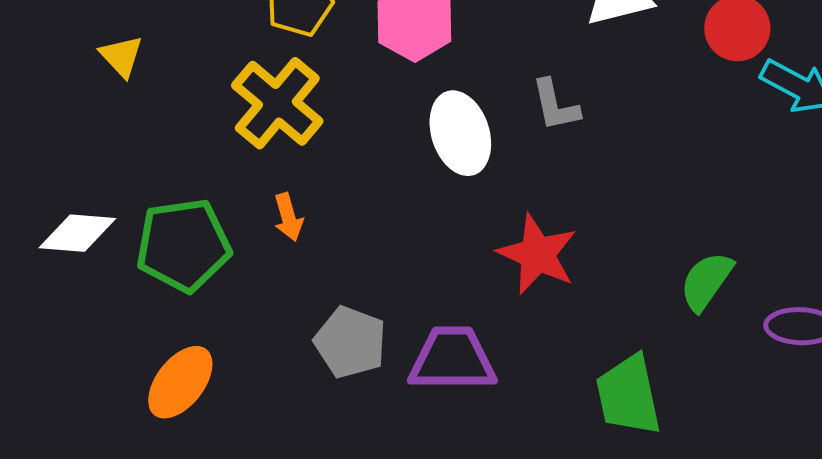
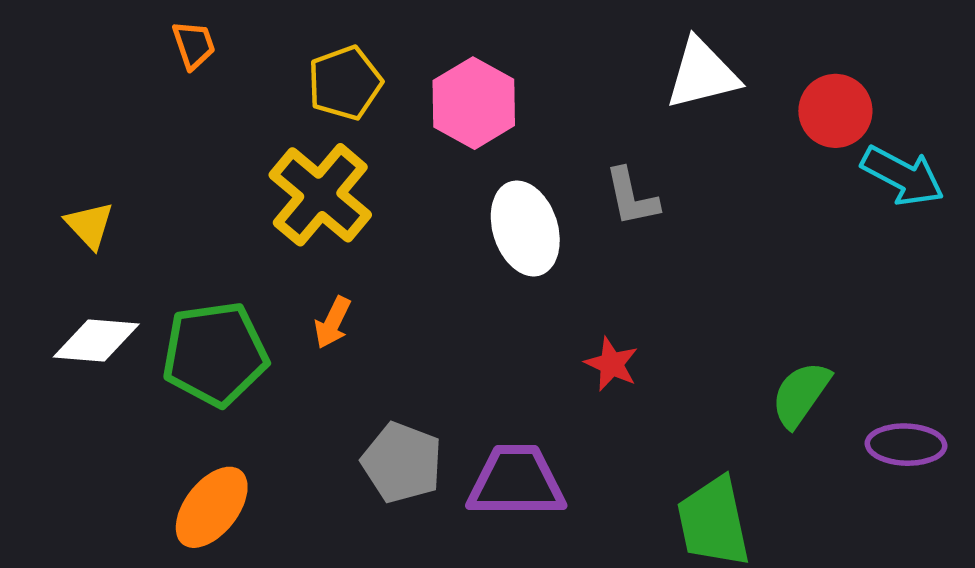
yellow triangle: (121, 56) -> (90, 225), moved
orange arrow: (288, 217) -> (333, 323), turned 42
red star: (537, 254) -> (611, 364), size x0.6

